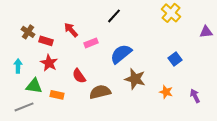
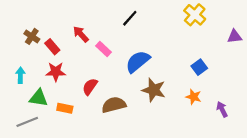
red rectangle: (46, 41) -> (52, 47), turned 32
pink rectangle: (91, 43) -> (104, 49), turned 64
red star: (49, 63) -> (56, 72), turned -30
red semicircle: (79, 76) -> (90, 87), turned 70
orange star: (166, 92) -> (194, 97), moved

